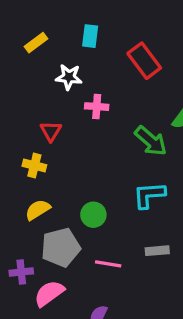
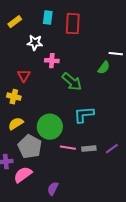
red rectangle: (144, 61) -> (73, 24), moved, turned 40
green arrow: (151, 141) -> (72, 82), moved
green circle: (93, 215) -> (50, 127), size x1.6
gray pentagon: (61, 247) -> (30, 147), turned -30
pink line: (108, 264) -> (68, 148), moved

